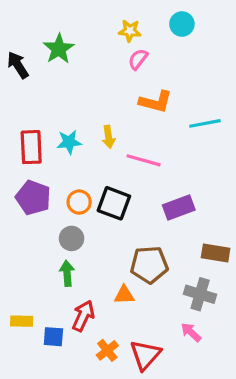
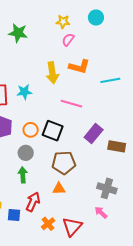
green star: (59, 49) -> (18, 33), turned -30
yellow arrow: (109, 137) -> (52, 73), moved, size x1.5
purple rectangle: (179, 207) -> (94, 134), turned -30
brown rectangle: (216, 253) -> (117, 146), moved
brown pentagon: (149, 265) -> (64, 163), moved

